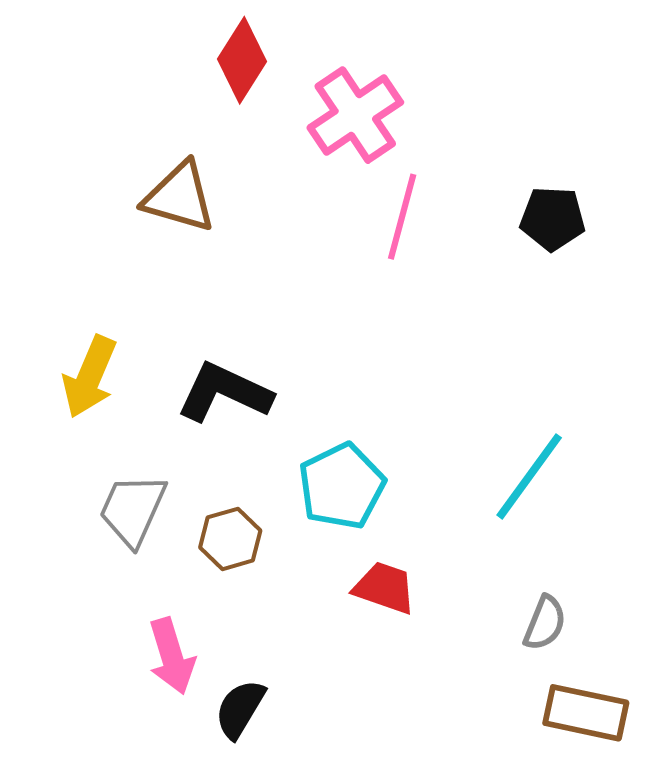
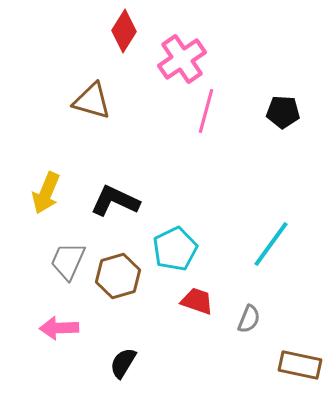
brown hexagon: (230, 539) -> (118, 276), size x1.4
gray semicircle: (545, 623) -> (249, 319), moved
pink arrow: (172, 656) -> (59, 328), moved, turned 105

